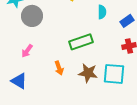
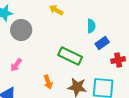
blue rectangle: (127, 21) -> (102, 43), moved
green rectangle: (81, 42) -> (70, 56), turned 45

